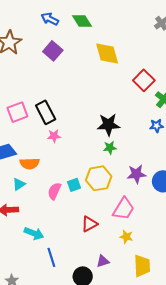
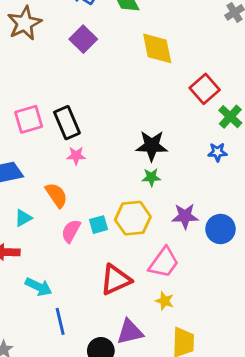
orange semicircle: (30, 163) -> (56, 195), moved, turned -126
red triangle: (89, 224) -> (116, 280), size x1.4
purple triangle: (103, 261) -> (130, 332), size x1.5

